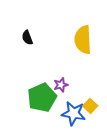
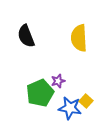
black semicircle: (27, 38) -> (26, 36), size x1.6

